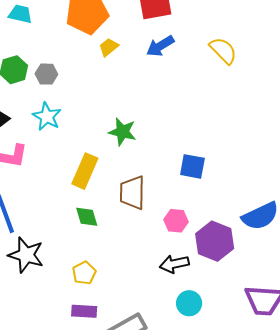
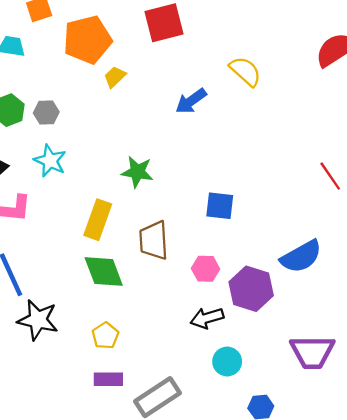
blue arrow: (160, 46) -> (191, 101), moved
green diamond: (87, 217) -> (104, 271), size x1.5

